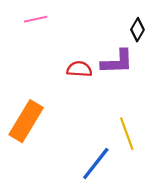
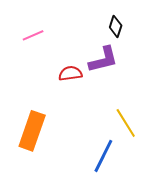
pink line: (36, 19) -> (33, 35), moved

